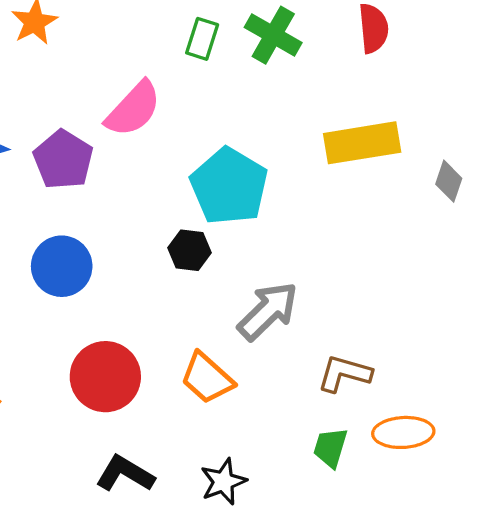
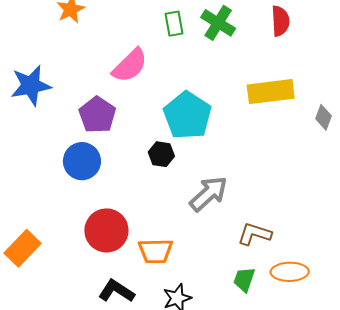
green rectangle: (202, 39) -> (174, 24), turned -30
purple pentagon: (63, 160) -> (97, 115), moved
orange trapezoid: (207, 378) -> (156, 251), moved, turned -45

